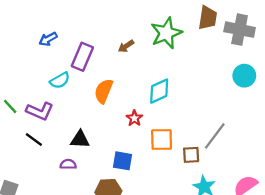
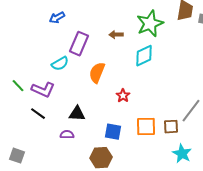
blue arrow: (48, 39) -> (57, 18), moved
brown arrow: (126, 46) -> (116, 35), turned 32
cyan diamond: (159, 91) -> (144, 56), moved
orange square: (162, 140) -> (146, 127), moved

